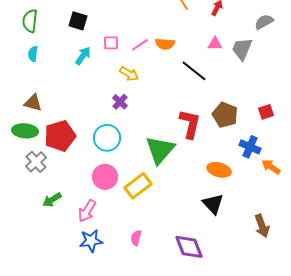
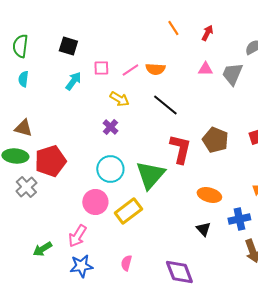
black line: (194, 71) -> (165, 105), moved
cyan circle: (107, 138) -> (110, 169), moved
blue cross: (250, 147) -> (239, 219), moved, turned -35
green arrow: (52, 200) -> (42, 249), moved
black triangle: (213, 204) -> (203, 229), size x0.7

